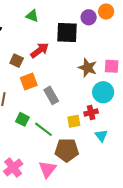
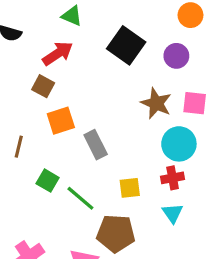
purple circle: (89, 17) -> (176, 56), moved
black square: (67, 33) -> (126, 45), turned 30
red arrow: (40, 50) -> (58, 53), moved
red cross: (91, 113) -> (173, 178), moved

